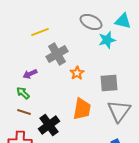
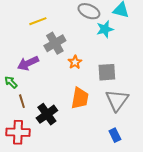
purple arrow: (30, 74) -> (28, 63), size x1.5
green arrow: (23, 93) -> (11, 82), moved
brown line: (24, 112) -> (22, 101), turned 56

